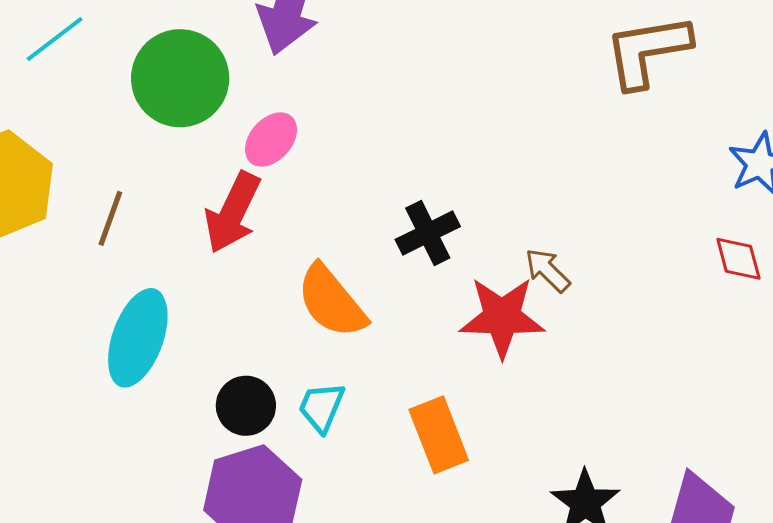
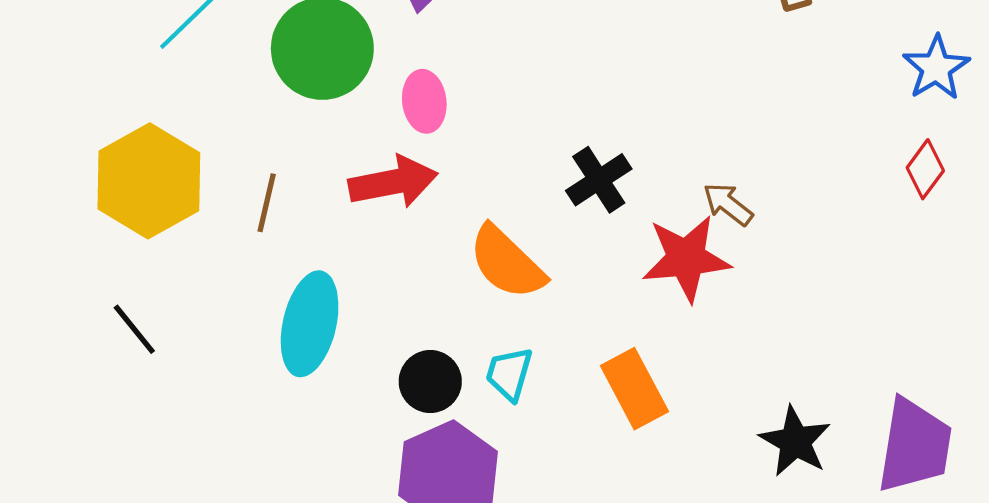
pink ellipse: (271, 139) -> (424, 101), turned -42
red arrow: (233, 213) -> (393, 182), turned -120
red diamond: (738, 259) -> (925, 169), turned 58

